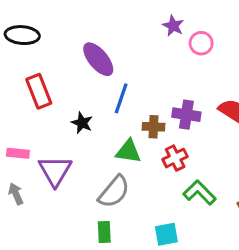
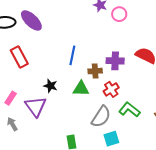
purple ellipse: (98, 59) -> (31, 20), moved
black star: (82, 123) -> (50, 86), moved
pink rectangle: (18, 153) -> (11, 98), turned -56
gray semicircle: (114, 192) -> (101, 117), moved

